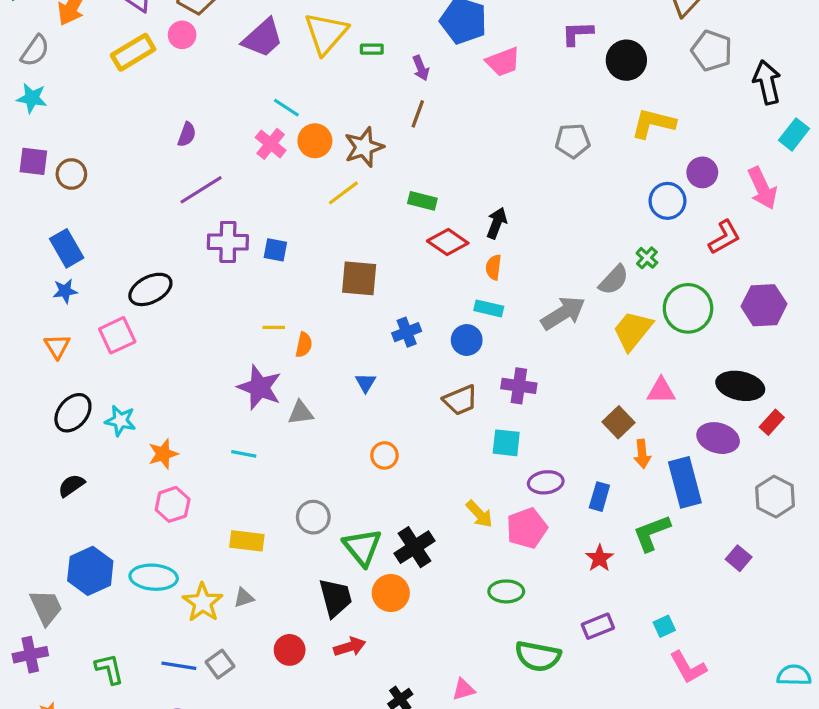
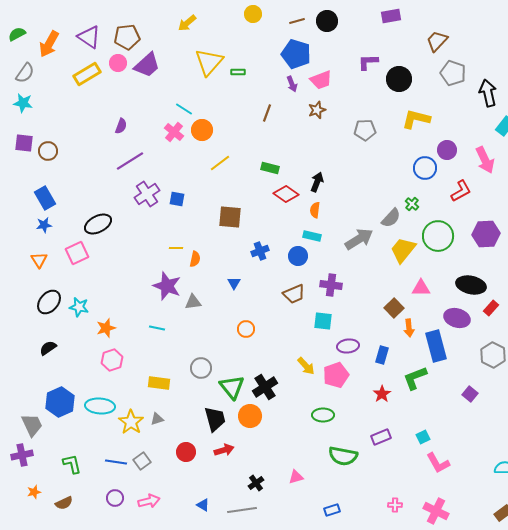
purple trapezoid: (263, 38) -> (147, 65), moved
purple arrow: (421, 68) -> (292, 84), moved
brown star: (364, 147) -> (317, 110), moved, size x0.7
purple cross: (228, 242) -> (147, 194), turned -35

